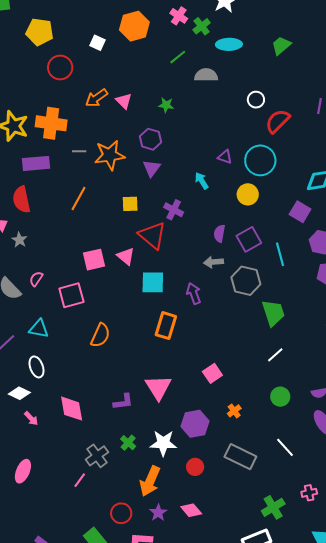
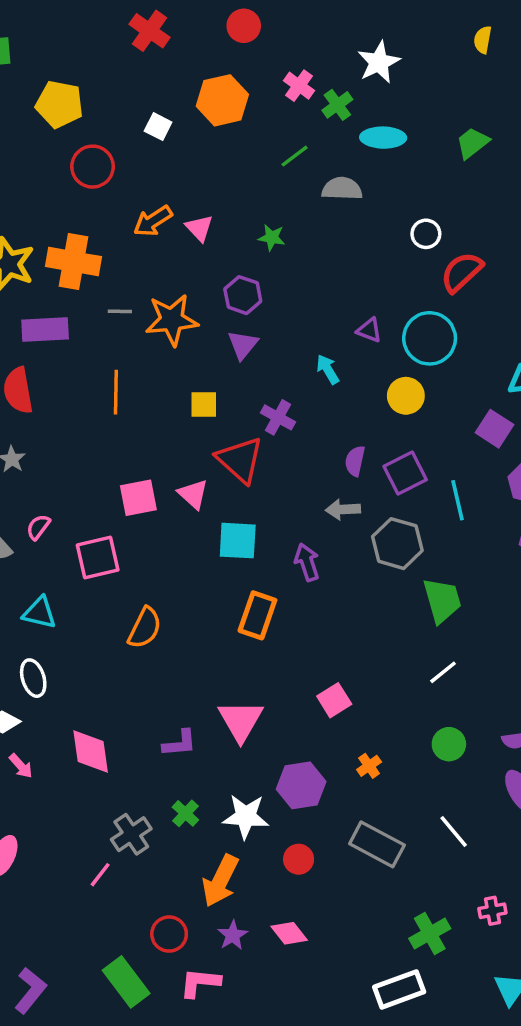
orange line: (79, 199) -> (116, 392), turned -30

